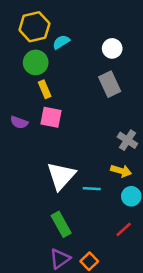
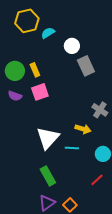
white circle: (112, 48) -> (72, 46), moved
green circle: (36, 62) -> (15, 71), moved
pink square: (51, 117) -> (40, 92), turned -30
yellow arrow: (121, 171) -> (83, 129), moved

